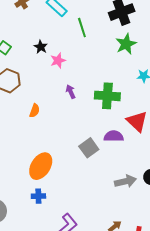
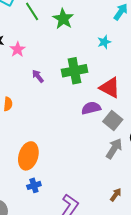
green star: (126, 44) -> (63, 19), moved
gray square: (89, 148) -> (113, 121), moved
gray arrow: (125, 181) -> (114, 149), turned -30

